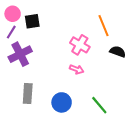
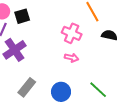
gray rectangle: (28, 94) -> (27, 87), turned 42

